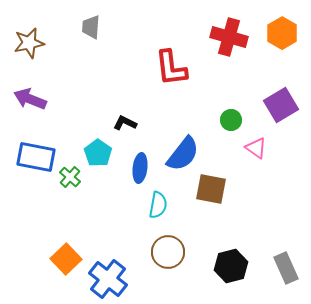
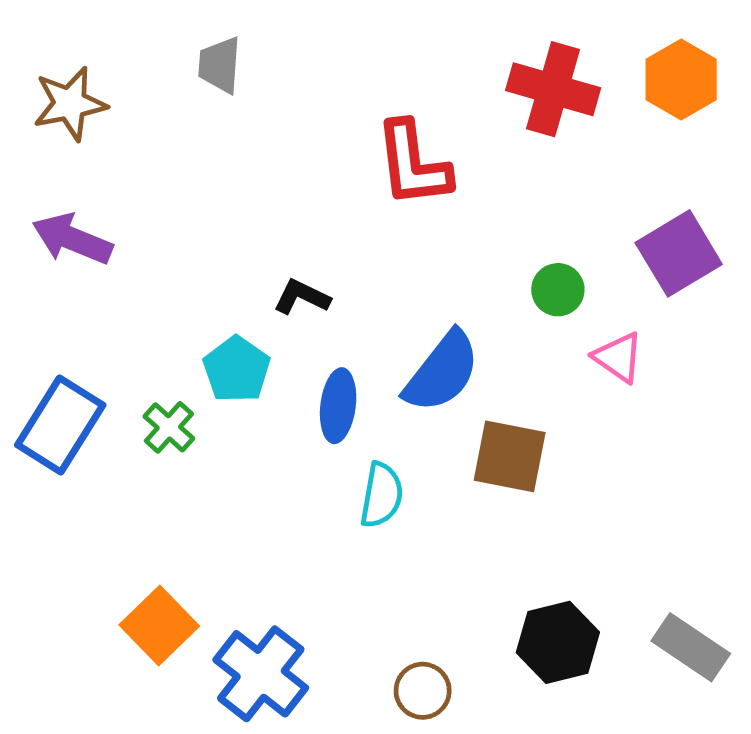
blue rectangle: (36, 157) -> (60, 425), moved, turned -69
brown circle: (168, 252) -> (423, 691), moved, size x0.7
gray rectangle: (286, 268) -> (691, 647), turned -32

